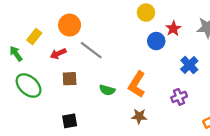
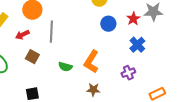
red star: (173, 29) -> (133, 19), moved
gray line: (91, 50) -> (51, 32), turned 55
brown square: (70, 79) -> (32, 57), turned 32

